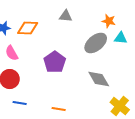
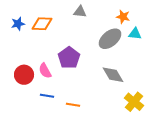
pink semicircle: (12, 53) -> (45, 71), moved
blue line: (20, 103) -> (47, 96), moved

